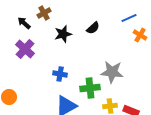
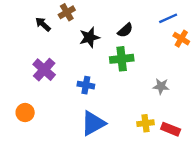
purple cross: (25, 49) -> (44, 70), moved
gray star: (112, 72) -> (161, 86), moved, size x0.6
green cross: (90, 88) -> (122, 59), moved

